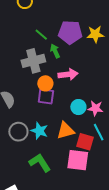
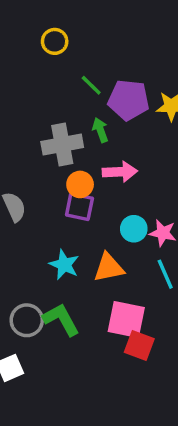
green line: (41, 35) -> (91, 85), moved
gray circle: (18, 132) -> (27, 320), moved
red square: (85, 142) -> (139, 346), moved

